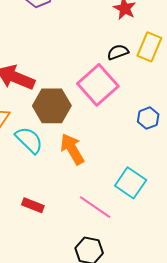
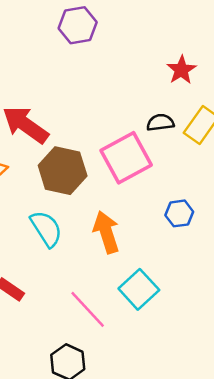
cyan semicircle: (29, 140) -> (46, 229), moved
orange arrow: (72, 149) -> (106, 232), moved

